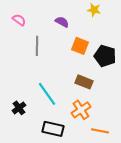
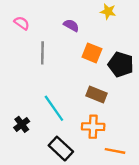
orange cross: (81, 110) -> (93, 127), turned 36
black rectangle: (53, 129) -> (61, 149), turned 30

